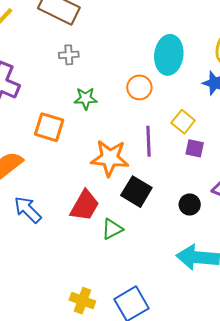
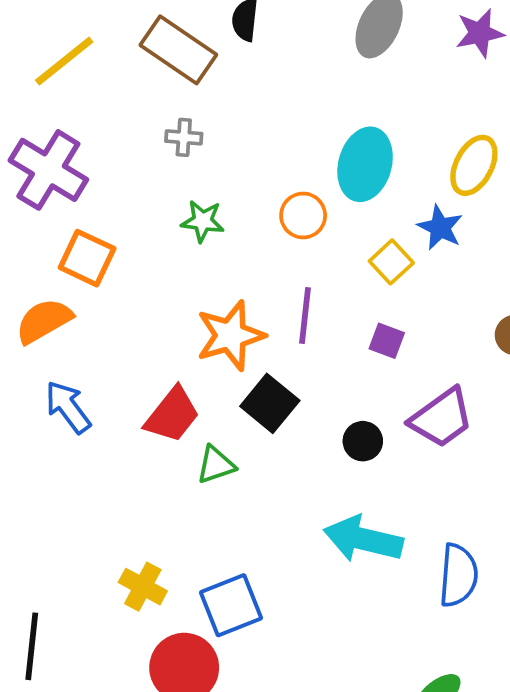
yellow square: (183, 122) -> (391, 262), moved
orange square: (49, 127) -> (87, 258), moved
orange star: (110, 158) -> (230, 335), turned -30

